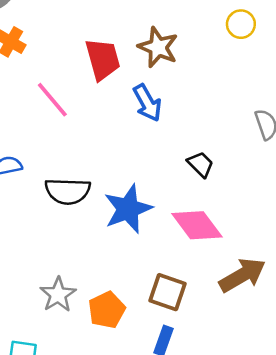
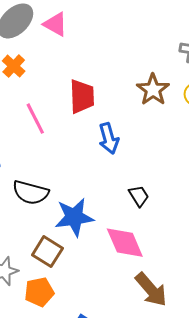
brown star: (158, 47) -> (153, 90), moved
brown arrow: (242, 275) -> (151, 290), turned 66
brown square: (167, 292) -> (47, 252), moved

